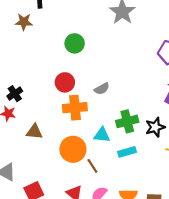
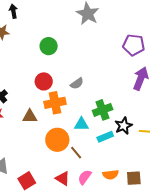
black star: (155, 127) -> (124, 126), moved
brown triangle: (34, 132) -> (30, 116), moved

